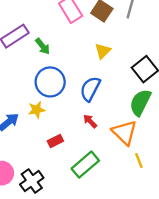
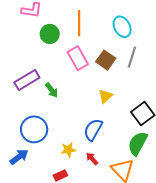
blue circle: (50, 82) -> (34, 129), moved
yellow star: (37, 110) -> (68, 150), moved

